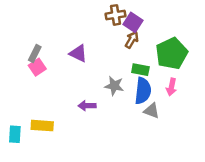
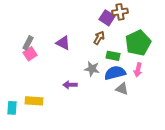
brown cross: (116, 15) -> (120, 12), moved
brown arrow: (132, 40) -> (99, 38), moved
blue semicircle: (143, 91) -> (115, 73), turned -110

